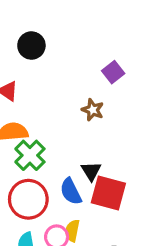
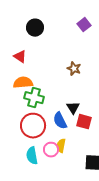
purple square: (113, 72) -> (84, 25), moved
green cross: (30, 155) -> (34, 98), turned -30
red square: (108, 193) -> (84, 122), size x0.7

